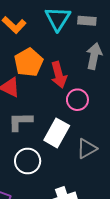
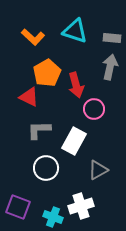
cyan triangle: (58, 19) -> (75, 31), turned -44
gray rectangle: (87, 21) -> (112, 38), moved
gray triangle: (87, 149) -> (98, 170), moved

